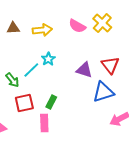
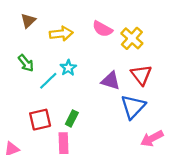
yellow cross: (102, 23) -> (132, 38), moved
brown triangle: (13, 28) -> (28, 21), moved, turned -40
green arrow: (12, 80) -> (26, 63), moved
blue triangle: (103, 92) -> (133, 107), turned -30

